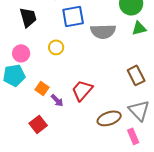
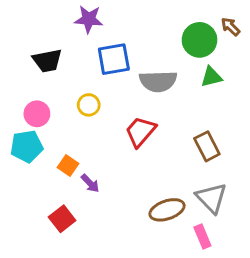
black trapezoid: (28, 17) -> (47, 61), turned 95
red trapezoid: (82, 90) -> (140, 132), moved

